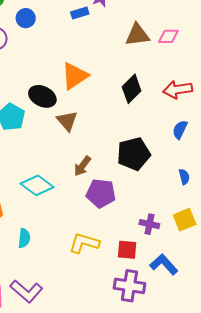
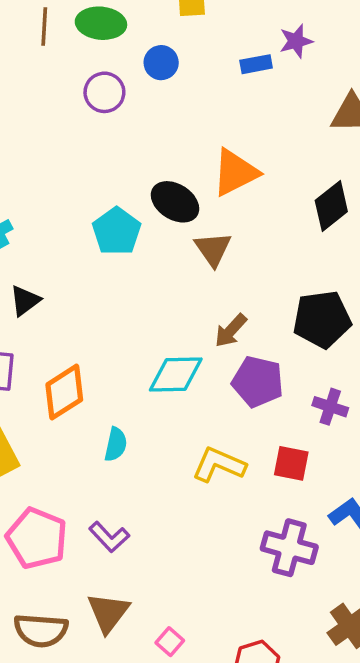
cyan diamond: (37, 185) -> (176, 375), moved, turned -44
purple cross: (149, 224) -> (330, 407), moved
red square: (127, 250) -> (291, 463), moved
purple L-shape: (26, 291) -> (109, 537), size x0.7

